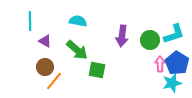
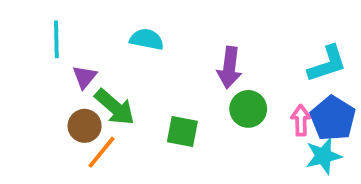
green circle: (150, 40) -> (248, 109), moved
purple triangle: (45, 41) -> (85, 77), turned 40
green arrow: (77, 50) -> (115, 107), moved

